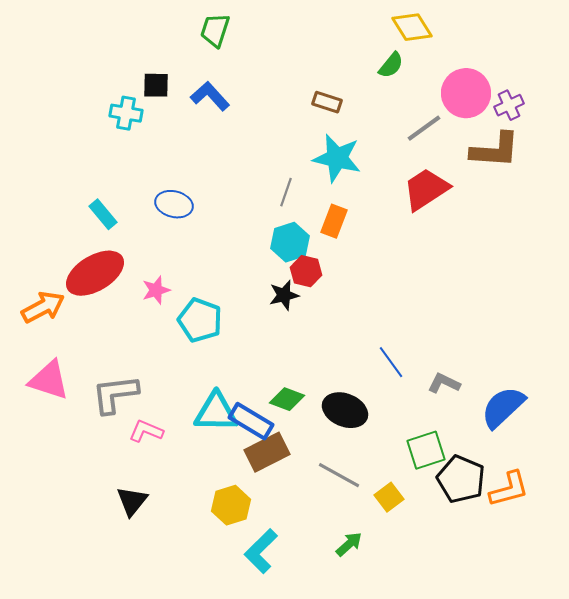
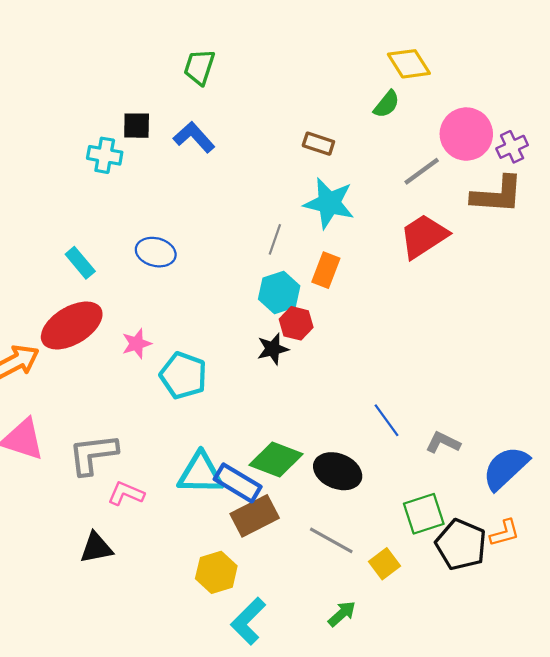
green diamond: (287, 399) -> (276, 460), size x1.4
orange L-shape: (509, 489) -> (505, 533), moved, size x0.7
black triangle: (132, 501) -> (96, 548), moved, turned 40

